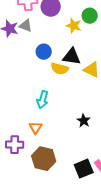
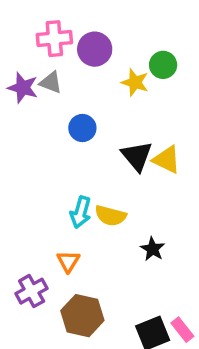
black triangle: (72, 57) -> (137, 156), moved, turned 42
yellow semicircle: (60, 69) -> (110, 216), moved
purple cross: (15, 145) -> (32, 291), turned -30

